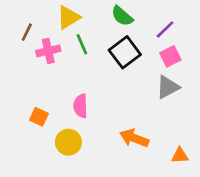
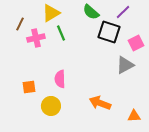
purple line: (165, 29) -> (123, 12), moved
black square: (125, 52) -> (109, 32), moved, turned -35
pink square: (170, 56) -> (136, 43), moved
orange square: (39, 117) -> (29, 87), turned -32

